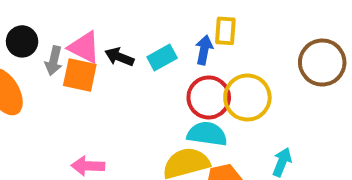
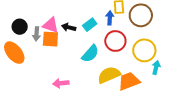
brown circle: (322, 62) -> (141, 15), moved
yellow circle: (247, 98) -> (144, 50), moved
cyan semicircle: (207, 134) -> (90, 54), moved, turned 132

